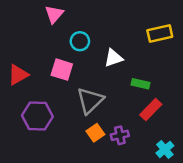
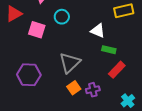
white triangle: (113, 58) -> (98, 31), moved, turned 42
pink square: (62, 70) -> (37, 30), moved
red triangle: (18, 75) -> (14, 14), moved

